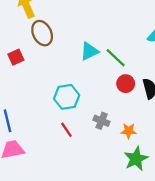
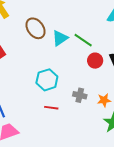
brown ellipse: (42, 33) -> (36, 28), moved
red line: (66, 130) -> (51, 108), turned -40

